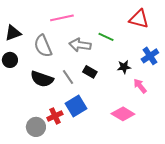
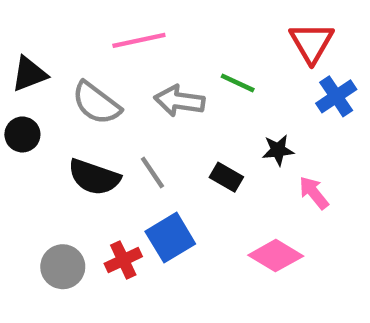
red triangle: (139, 19) -> (312, 43), turned 45
gray semicircle: (43, 46) -> (96, 103), turned -30
blue cross: (150, 56) -> (336, 96), moved
black rectangle: (90, 72) -> (226, 177), moved
gray circle: (36, 127) -> (63, 267), moved

